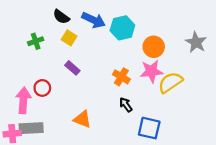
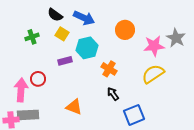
cyan hexagon: (122, 28) -> (87, 48), moved
orange circle: (154, 47) -> (125, 30), moved
purple rectangle: (72, 68) -> (65, 61), turned -56
pink star: (151, 71) -> (154, 46), moved
blue square: (149, 128) -> (134, 115), turned -35

